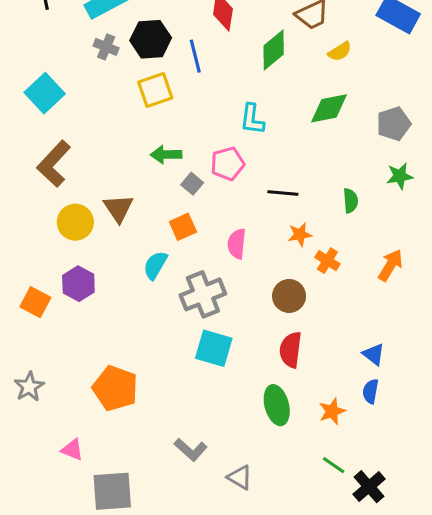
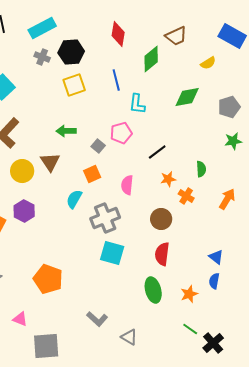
yellow semicircle: (340, 52) -> (208, 63), moved
blue line: (195, 56) -> (116, 80), moved
green arrow: (166, 155) -> (66, 131), moved
black line: (283, 193) -> (157, 152), turned -42
green semicircle: (351, 201) -> (201, 169), moved

